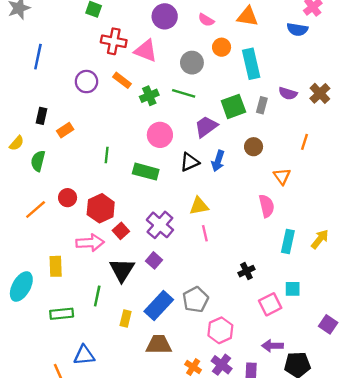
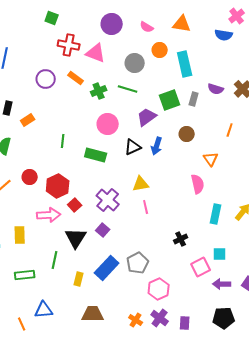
brown trapezoid: (159, 345) -> (93, 314), moved
purple arrow: (272, 346) -> (222, 284), moved

